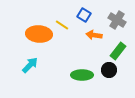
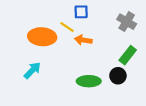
blue square: (84, 15) -> (81, 12), moved, turned -32
orange arrow: (94, 35) -> (83, 40), moved

